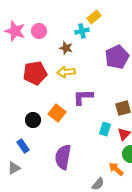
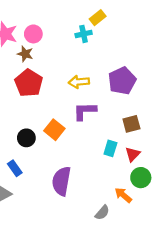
brown star: (66, 48) -> (25, 54), moved
purple pentagon: (117, 57) -> (122, 81), moved
yellow arrow: (66, 72) -> (79, 82), moved
red pentagon: (35, 73) -> (29, 83), turned -30

